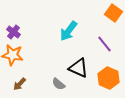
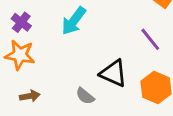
cyan arrow: (69, 31) -> (74, 21), moved
brown arrow: (20, 84) -> (30, 96), turned -144

